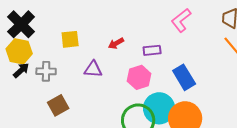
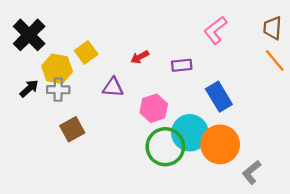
yellow square: (70, 39) -> (86, 52), turned -30
yellow hexagon: (19, 51) -> (57, 69), moved
pink hexagon: (139, 77) -> (154, 108), moved

